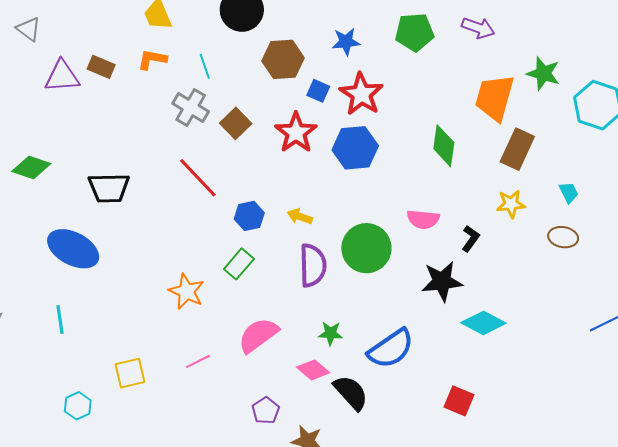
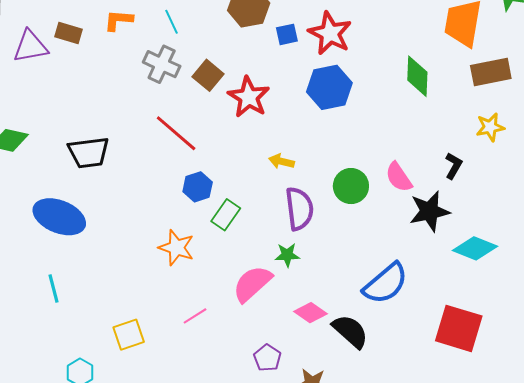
blue square: (318, 91) -> (287, 34), turned -30
red star: (296, 133) -> (249, 97), moved
brown rectangle: (517, 149) -> (491, 72), turned 60
blue hexagon: (249, 216) -> (198, 187), moved
pink semicircle: (423, 219) -> (399, 177), moved, turned 56
green circle: (366, 248) -> (351, 186), size x0.7
green star: (331, 333) -> (287, 255), moved
red square: (459, 401) -> (459, 328), size x1.6

